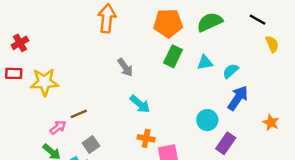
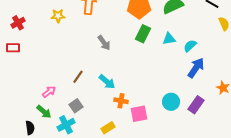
yellow star: (44, 82) -> (58, 16), moved, size x0.6
cyan arrow: (140, 104) -> (107, 82), moved
brown line: (79, 114) -> (78, 77), moved, turned -32
cyan circle: (207, 120) -> (171, 102), moved
purple rectangle: (226, 143) -> (196, 105), moved

